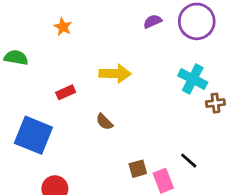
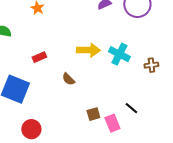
yellow arrow: (115, 74) -> (88, 50), moved
cyan cross: (193, 79) -> (119, 54), moved

